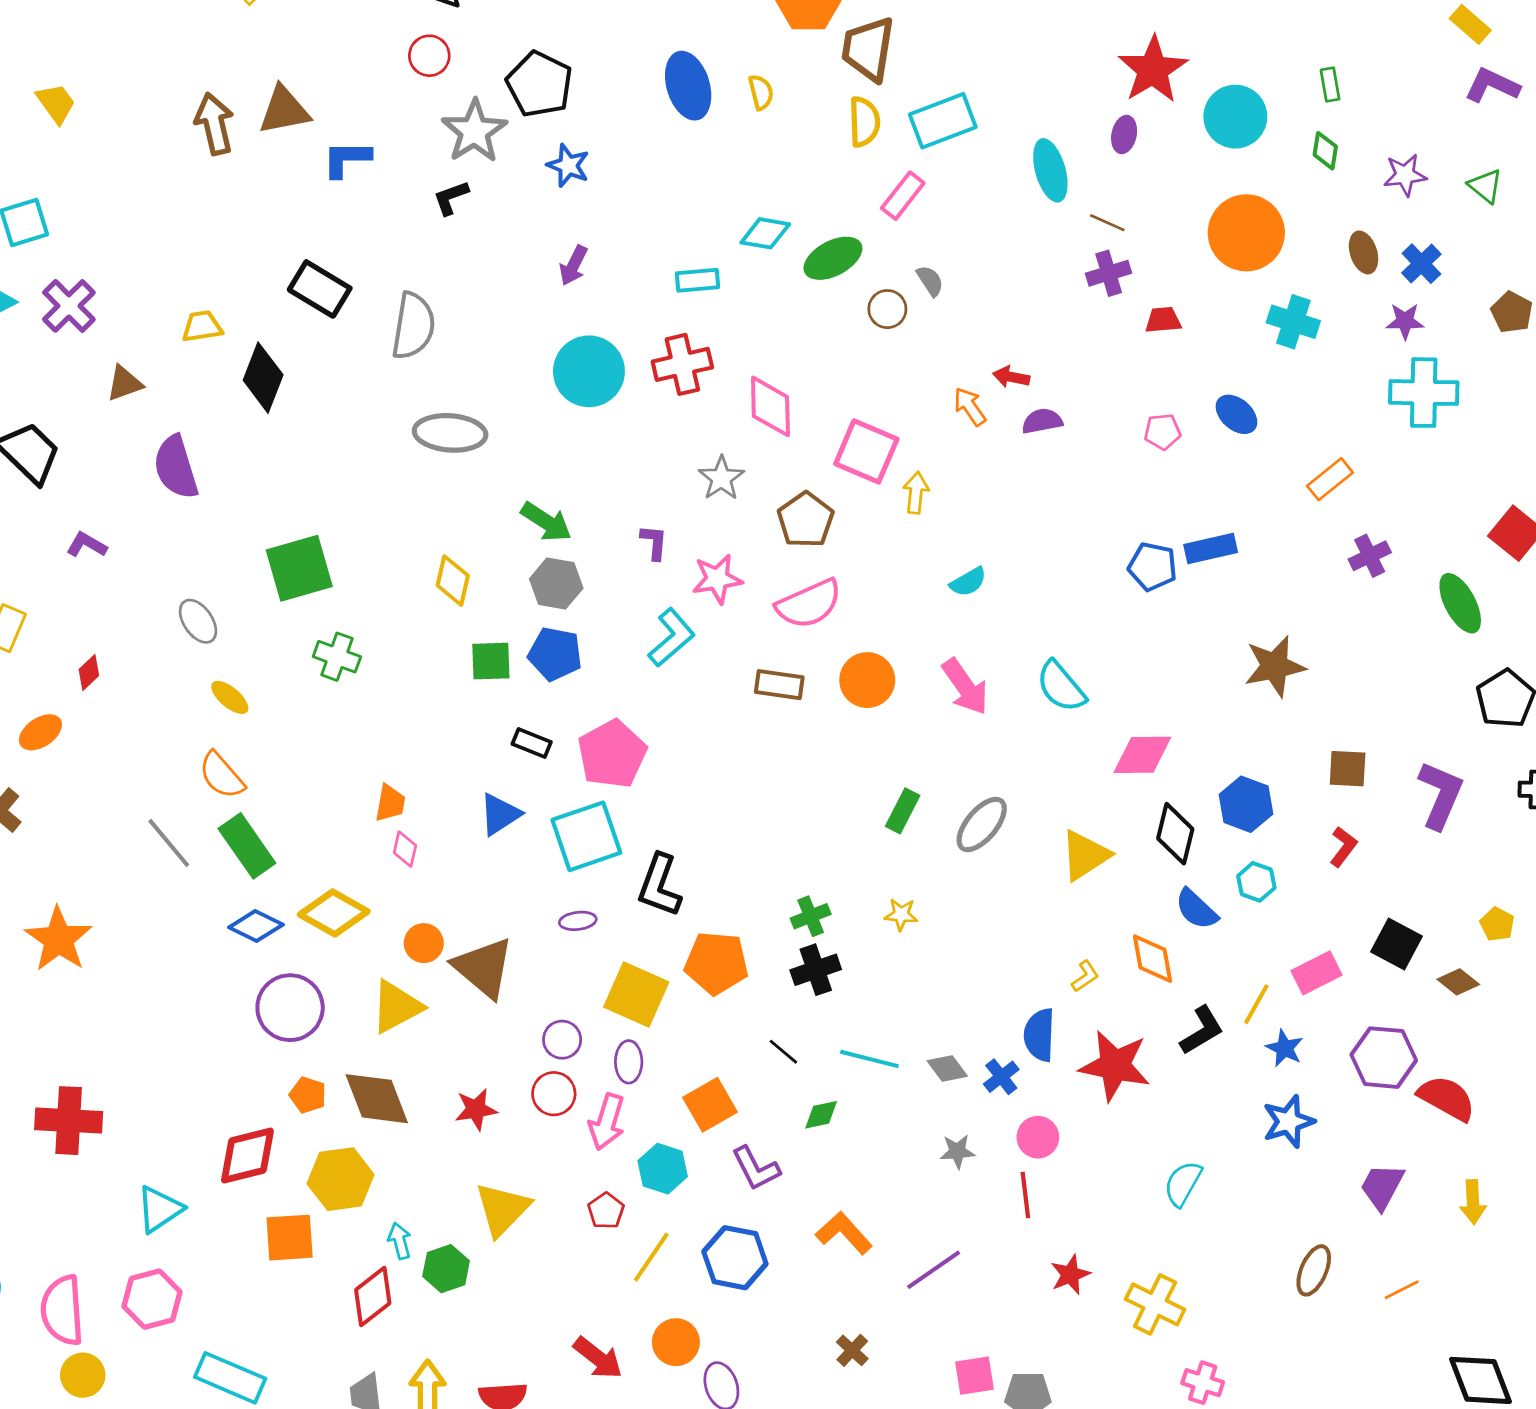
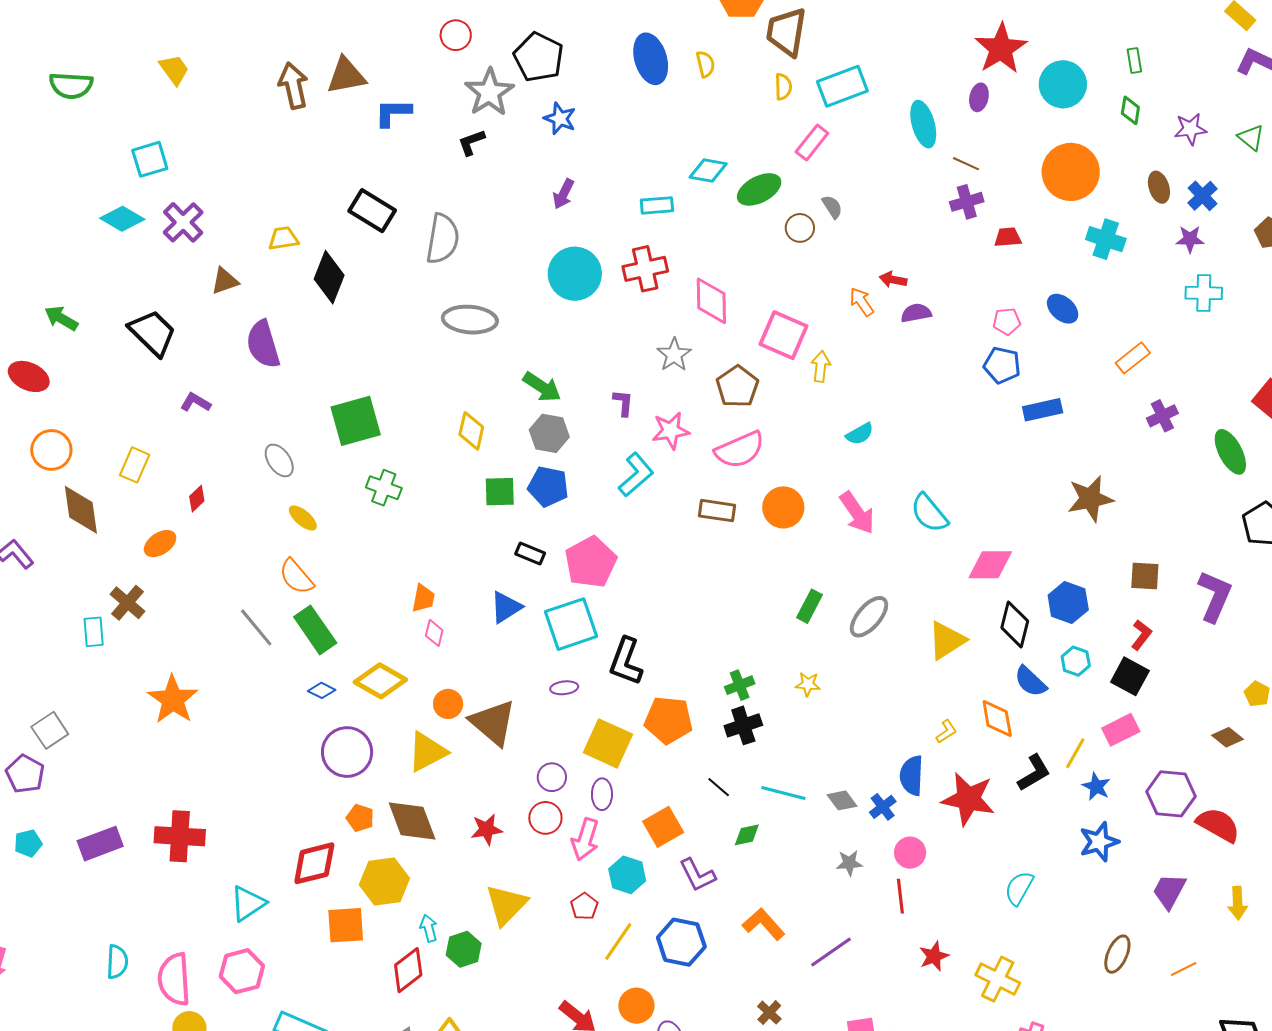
yellow semicircle: (864, 122) -> (783, 87), size x0.7
cyan cross: (1424, 393) -> (1204, 293), size x0.7
blue pentagon: (1152, 567) -> (1002, 365), moved
blue diamond: (256, 926) -> (322, 690), size x0.7
black square: (1397, 944) -> (1130, 676), moved

